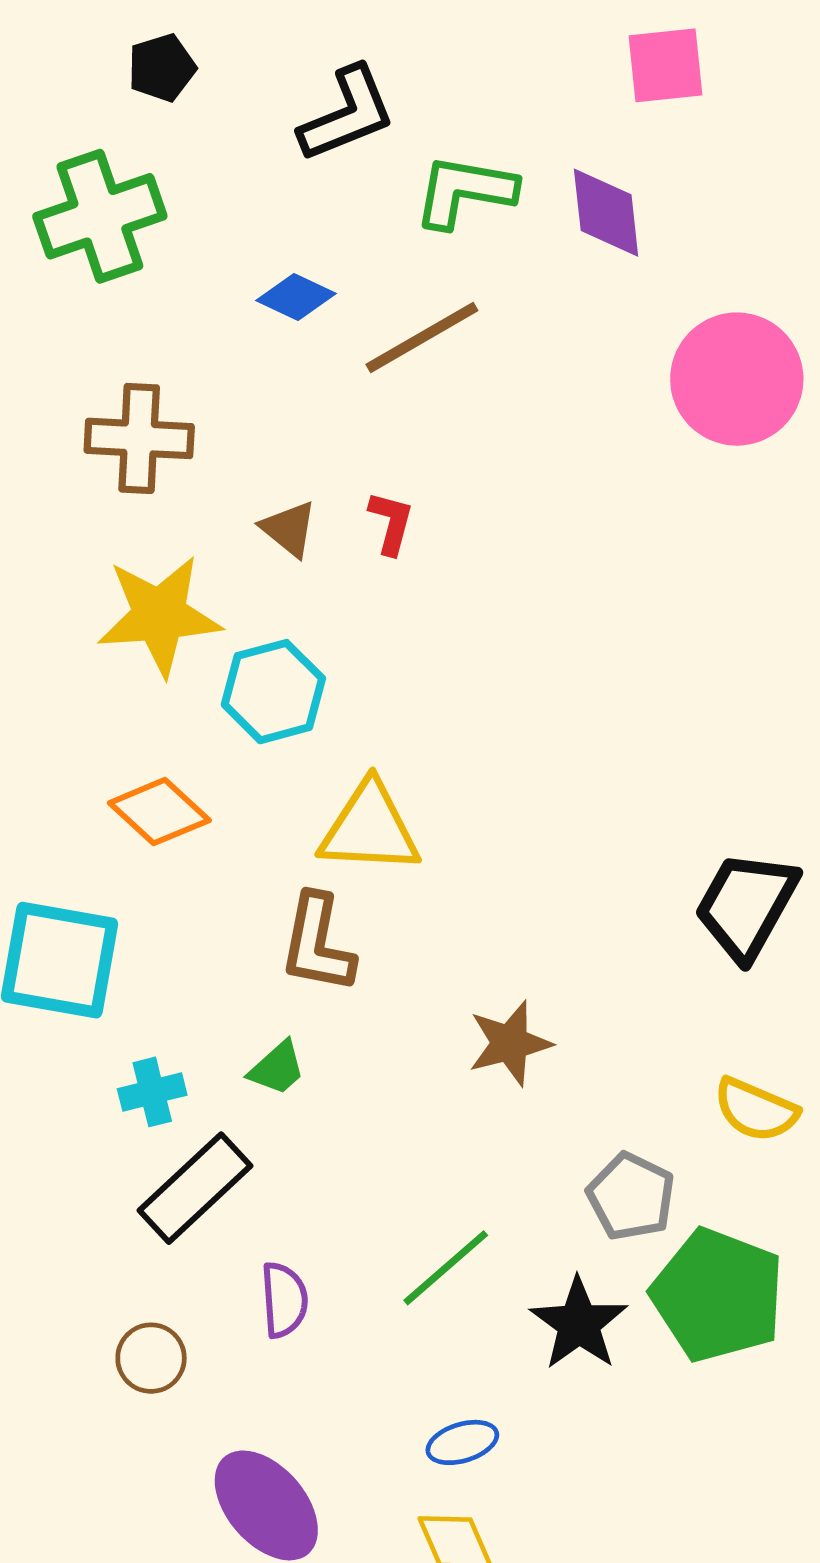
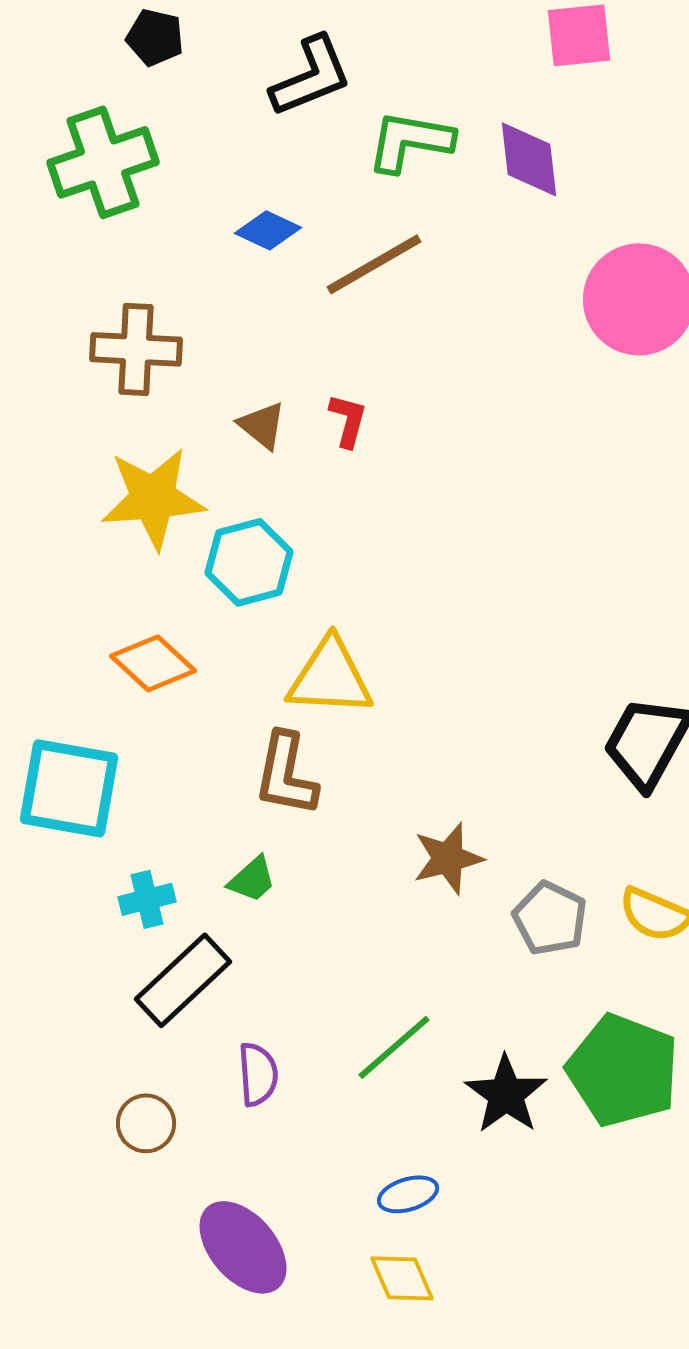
black pentagon: (162, 68) -> (155, 37), turned 30
gray pentagon: (631, 1197) -> (550, 918), moved

